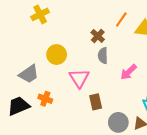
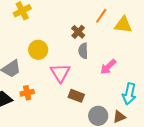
orange cross: (45, 99) -> (27, 93), turned -32
brown rectangle: (96, 102) -> (76, 96), turned -56

